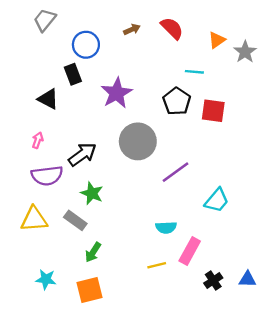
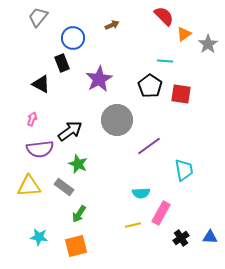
red semicircle: (172, 28) -> (164, 16), moved
cyan trapezoid: (217, 200) -> (184, 170), turned -50

